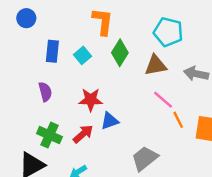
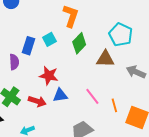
blue rectangle: (52, 51) -> (28, 46), moved
pink line: (163, 100) -> (92, 96), moved
red arrow: (83, 134) -> (37, 101), turned 48

